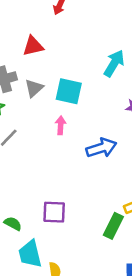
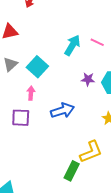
cyan square: (69, 91) -> (37, 67), turned 30
purple square: (54, 212) -> (21, 118), moved

